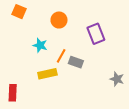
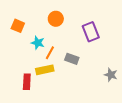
orange square: (19, 12) -> (18, 26), moved
orange line: (61, 56) -> (50, 53), moved
red rectangle: (13, 93) -> (27, 82), moved

